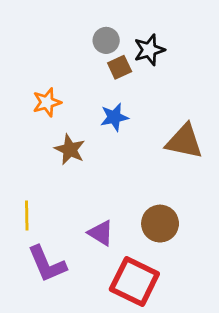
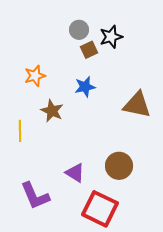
yellow line: (27, 215) -> (20, 131), moved

